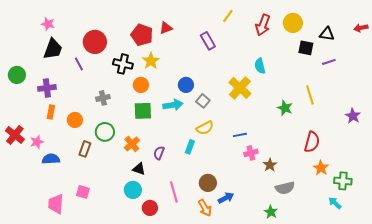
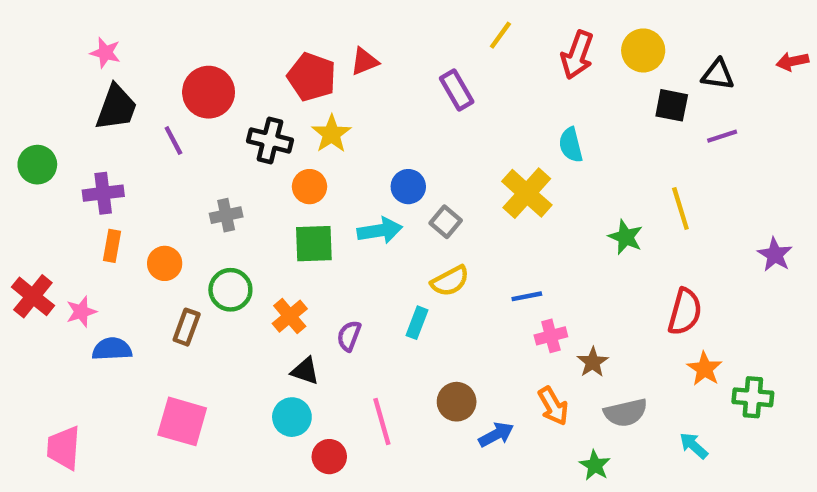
pink square: (83, 192) -> (182, 421), size x1.6
cyan arrow: (335, 203) -> (694, 446), moved
pink trapezoid: (56, 204) -> (64, 448), moved
orange arrow: (205, 208) -> (553, 406), moved

